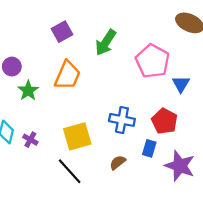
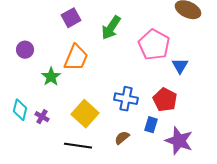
green star: (28, 91) -> (51, 77), moved
yellow square: (77, 136) -> (85, 114), turned -32
black line: (70, 171) -> (78, 146), turned -40

